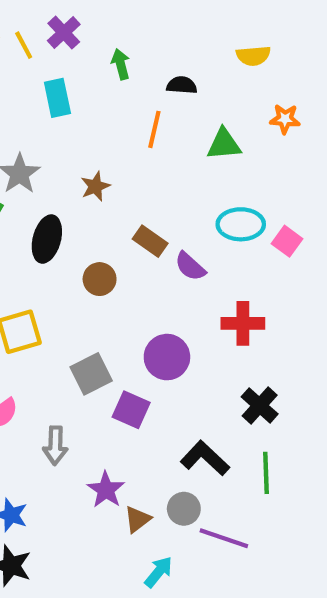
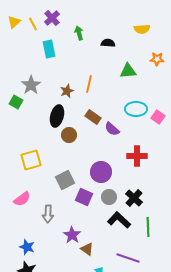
orange line: (154, 129) -> (89, 84), moved
black ellipse: (47, 239) -> (57, 116), moved
black cross: (260, 405) -> (134, 198), moved
gray circle: (184, 509) -> (109, 197), moved
brown triangle: (137, 519) -> (87, 249), turned -48

